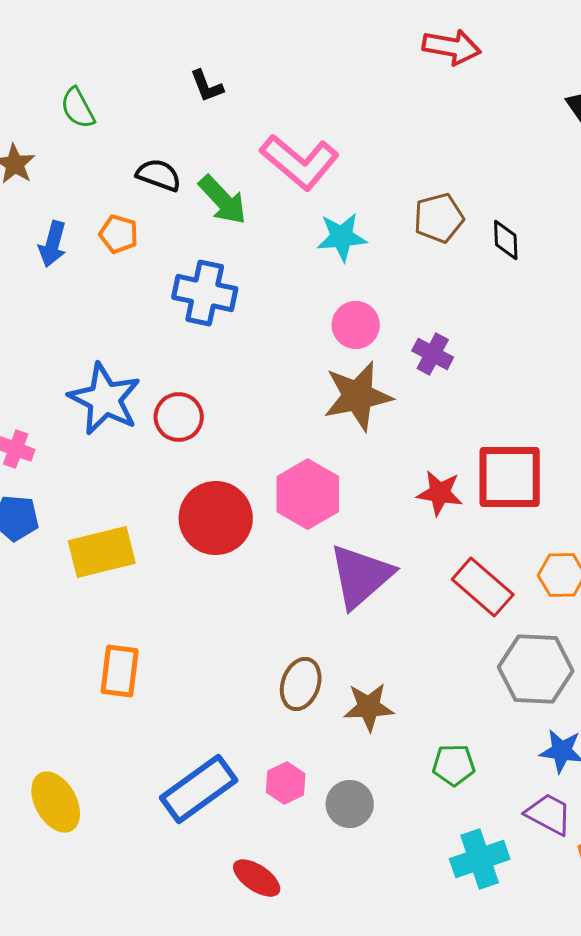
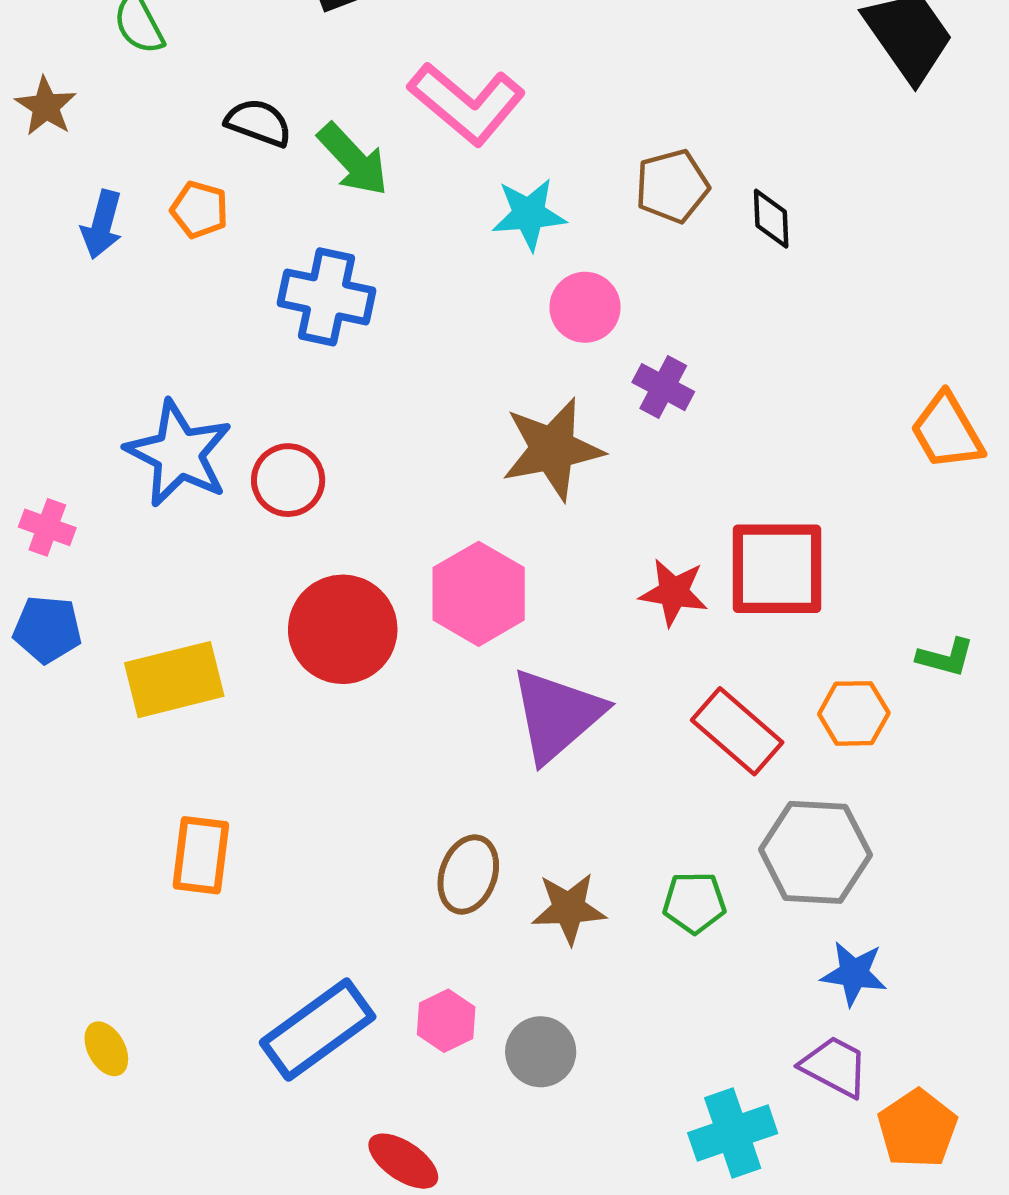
pink circle: (356, 325) -> (585, 307), moved
green pentagon: (454, 765) -> (694, 903), moved
yellow ellipse: (56, 802) -> (106, 1049), size x0.6

